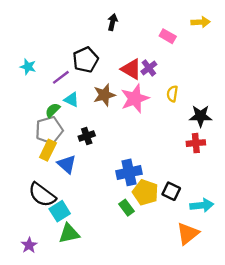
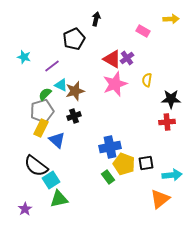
black pentagon: (85, 60) -> (74, 39), moved
brown star: (104, 95) -> (75, 91), moved
black square: (171, 191) -> (146, 163), turned -35

